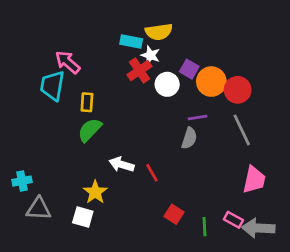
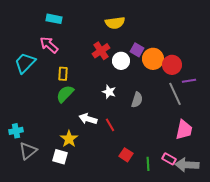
cyan rectangle: (131, 41) -> (54, 19), moved
white star: (151, 55) -> (109, 92), moved
cyan trapezoid: (52, 86) -> (25, 63), moved, turned 35
purple line: (198, 117) -> (189, 81), moved
gray triangle: (39, 209) -> (28, 151), turned -42

